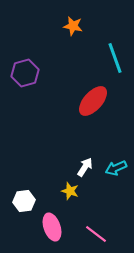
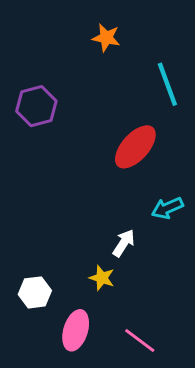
cyan arrow: (116, 168) -> (167, 208), moved
pink ellipse: (52, 227) -> (76, 330), turned 36

